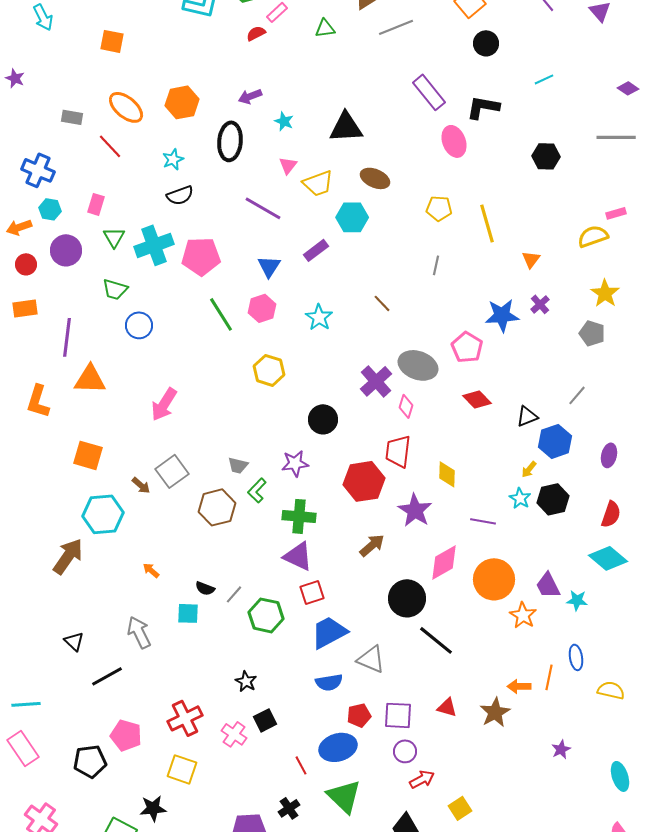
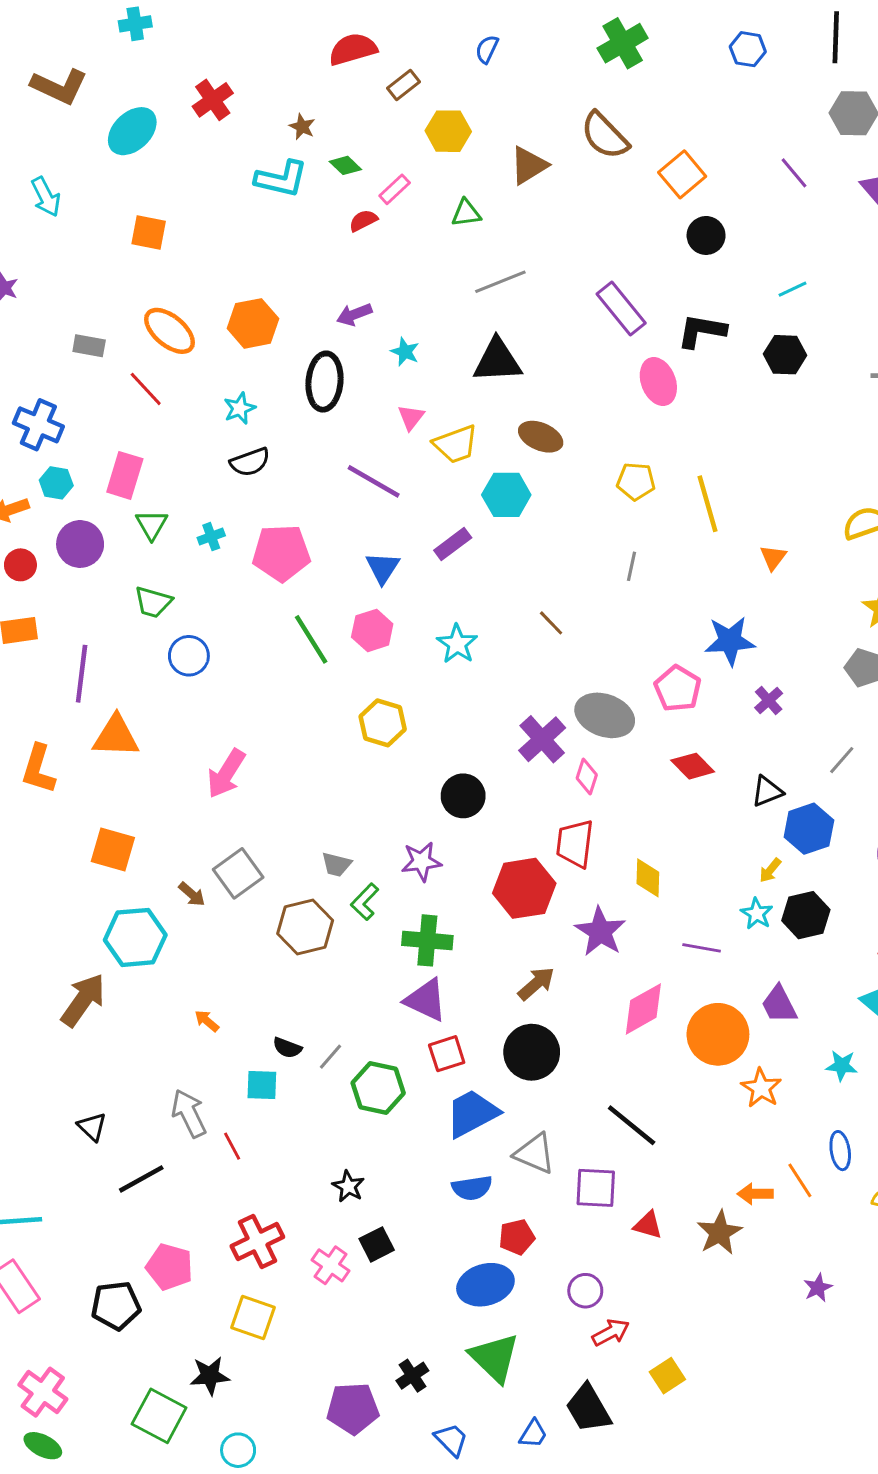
gray line: (396, 27) -> (500, 282), moved
black hexagon: (546, 156) -> (785, 355), moved
pink rectangle: (96, 204) -> (125, 475), size x1.4
cyan cross: (154, 245) -> (211, 537), size x0.5
purple cross: (540, 304) -> (769, 700), moved
purple trapezoid: (548, 585) -> (779, 1005), moved
black circle: (407, 598) -> (532, 1052), moved
orange line: (549, 677) -> (800, 1180), turned -45
purple square: (398, 715) -> (596, 1188), moved
red line: (301, 765) -> (232, 1146), moved

